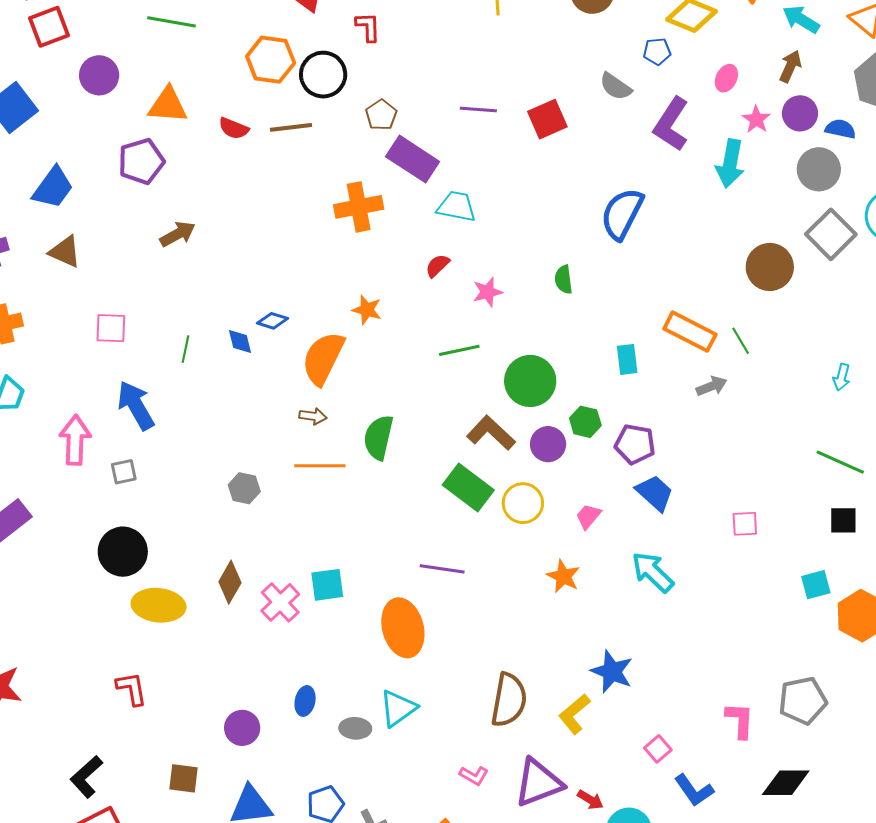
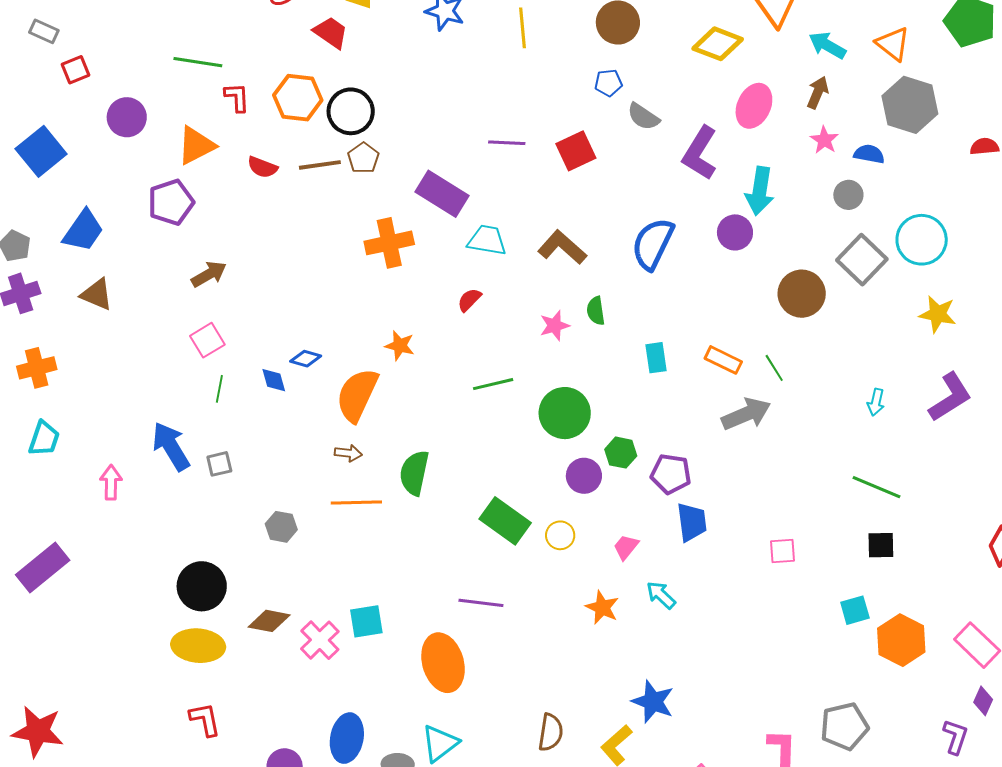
red square: (49, 27) -> (76, 70), size x0.7
red L-shape: (368, 27) -> (237, 97), moved
blue pentagon: (657, 51) -> (608, 83), moved
pink ellipse: (726, 78) -> (754, 106), size x1.6
orange triangle: (168, 105) -> (196, 146), turned -30
purple circle: (800, 113) -> (735, 232), moved
brown pentagon: (381, 115) -> (363, 158), moved
pink star: (756, 119) -> (824, 140), moved
gray circle: (819, 169) -> (848, 195), size x0.7
pink star: (488, 292) -> (555, 326), moved
pink square: (111, 328) -> (207, 340), moved, turned -32
orange rectangle: (690, 332) -> (723, 360), size x0.7
cyan rectangle: (627, 359) -> (656, 358), moved
gray arrow: (712, 386) -> (746, 414), size x1.6
brown L-shape: (491, 433) -> (562, 247), moved
pink arrow: (75, 440) -> (111, 482), size x0.7
gray square: (124, 472) -> (219, 464), moved
blue trapezoid: (655, 493) -> (692, 522), turned 42
yellow circle: (523, 503) -> (560, 535), size x0.7
black circle: (123, 552) -> (202, 586), moved
cyan arrow: (653, 572) -> (661, 595), moved, size x0.7
brown diamond: (230, 582) -> (269, 621), turned 72
red L-shape: (132, 689) -> (205, 719), moved
brown semicircle: (509, 700) -> (551, 732), size x0.7
blue ellipse: (305, 701) -> (347, 738), size x1.6

